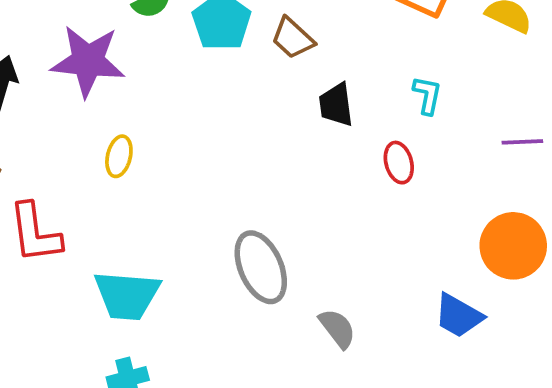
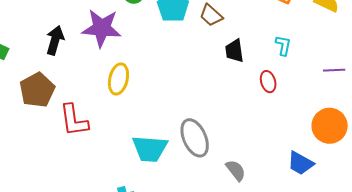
yellow ellipse: (119, 156) -> (118, 79), size x1.4
cyan trapezoid: (127, 295) -> (150, 149), moved

